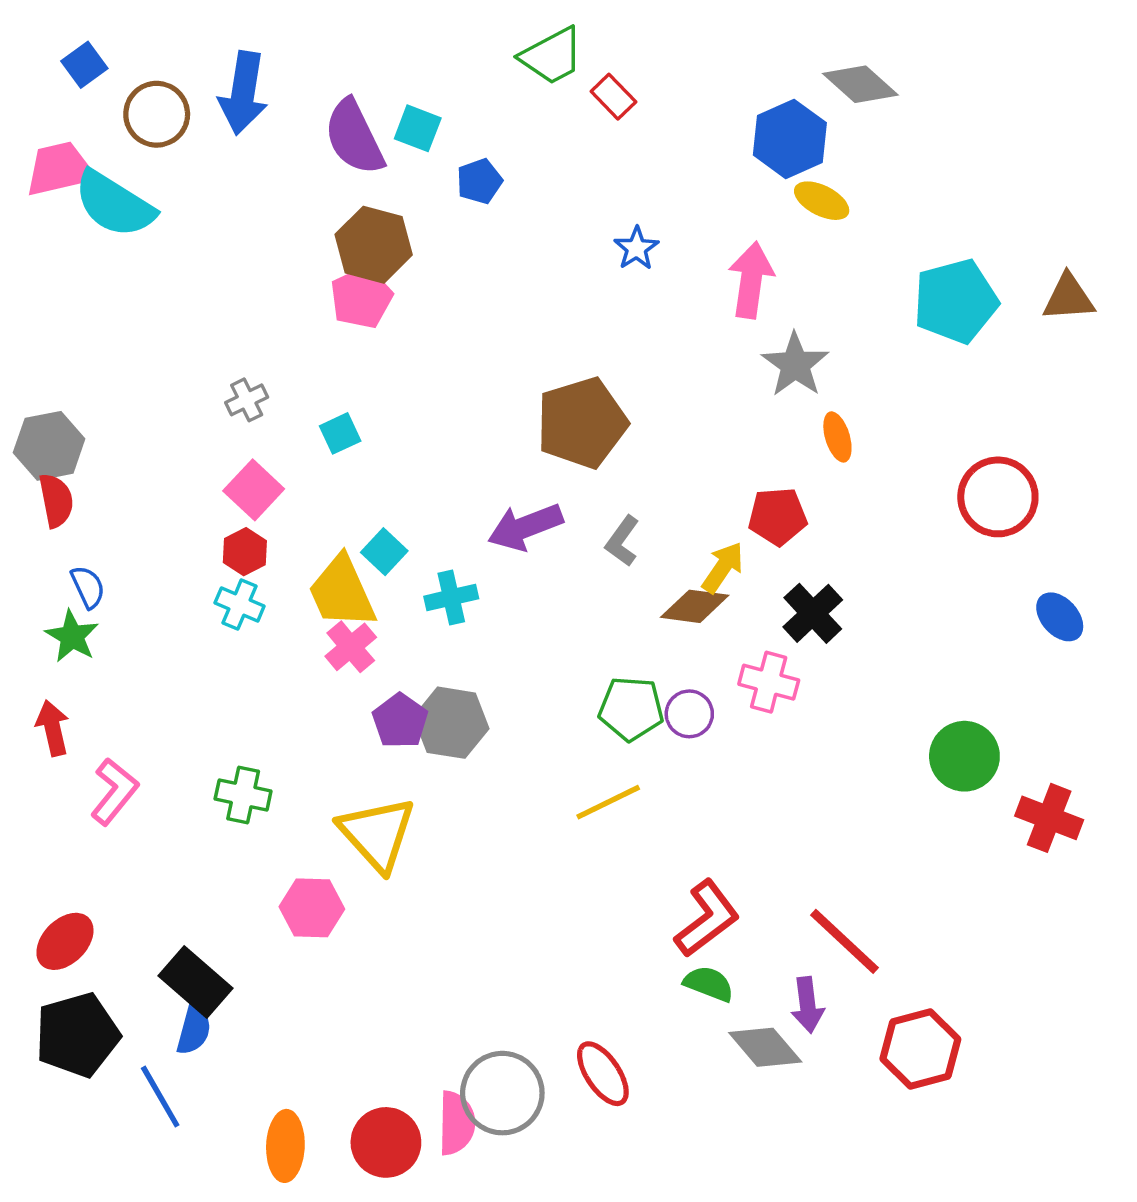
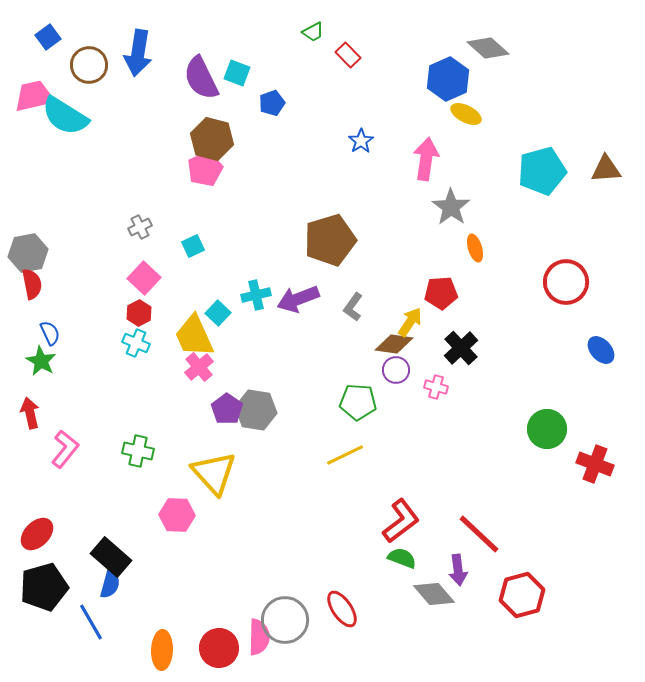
green trapezoid: (552, 56) -> (313, 32), size x0.6
cyan cross: (451, 597) -> (256, 295), moved
pink cross: (769, 682) -> (436, 387), size x0.7
purple circle: (689, 714) -> (396, 370), moved

